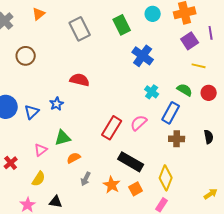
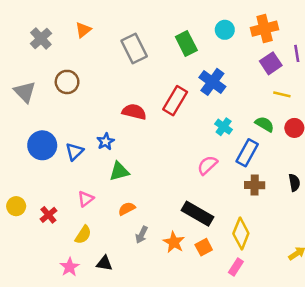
red rectangle: (112, 128) -> (175, 101), moved
green triangle: (63, 138) -> (119, 171), moved

